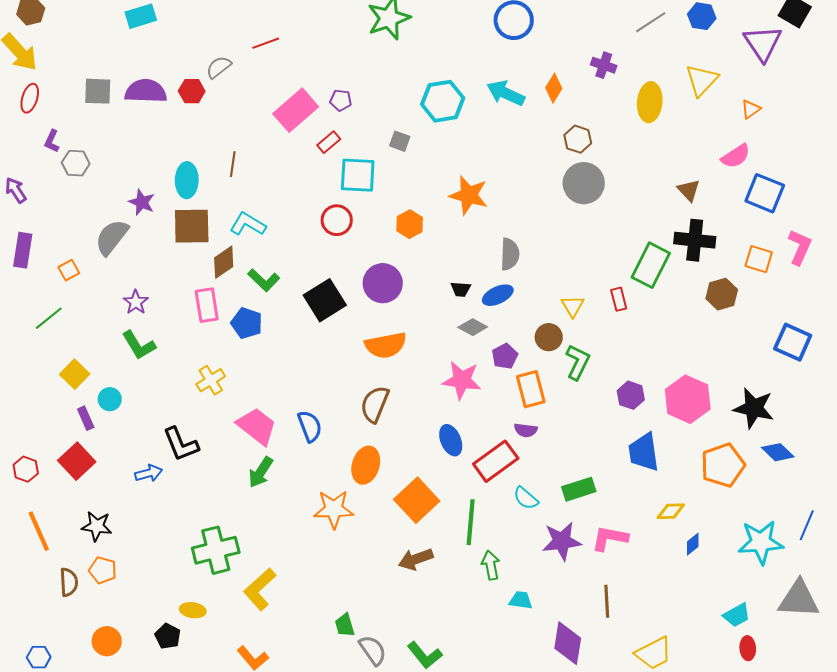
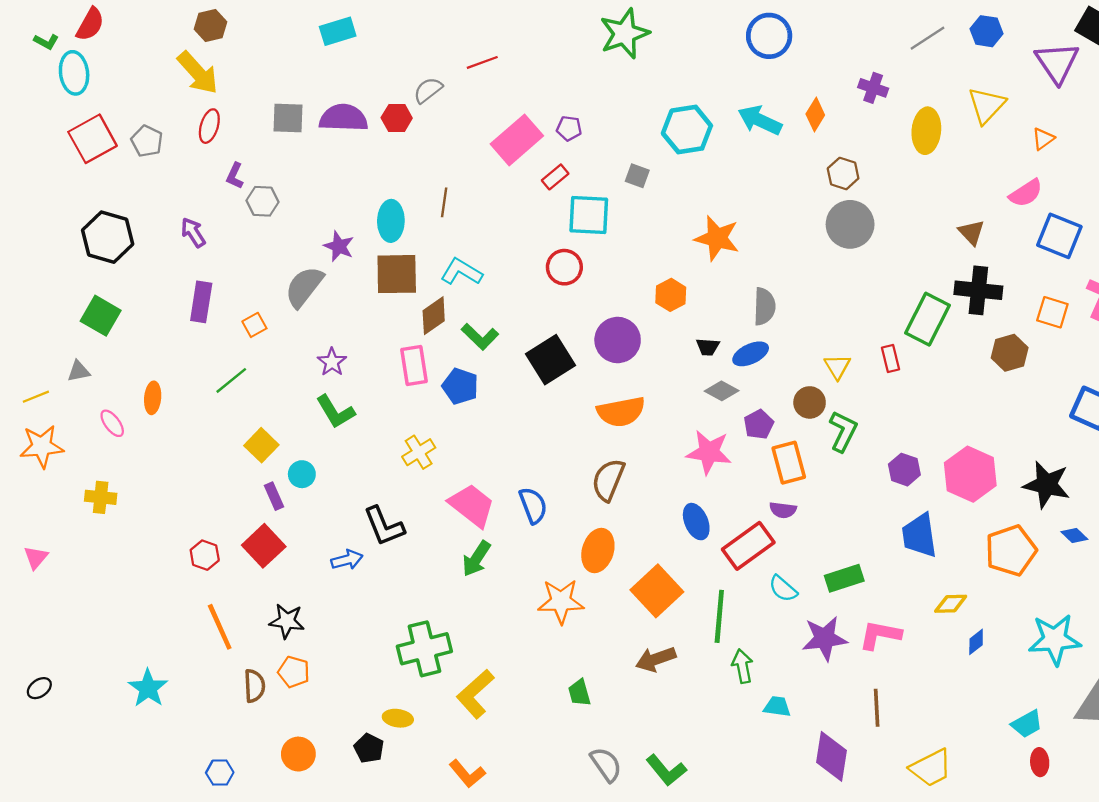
orange hexagon: (410, 224) -> (671, 295), moved
blue diamond: (778, 452) -> (1074, 535), size x0.7
green trapezoid: (345, 625) -> (579, 693), moved

